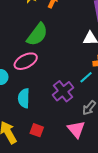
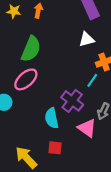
cyan semicircle: (24, 98) -> (52, 118), moved
pink triangle: (76, 129) -> (87, 128), moved

